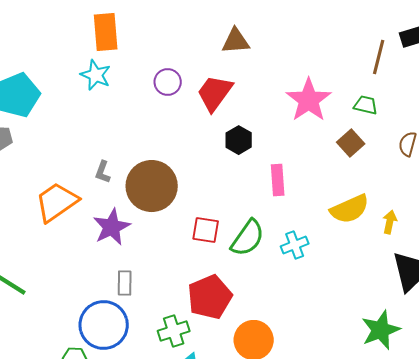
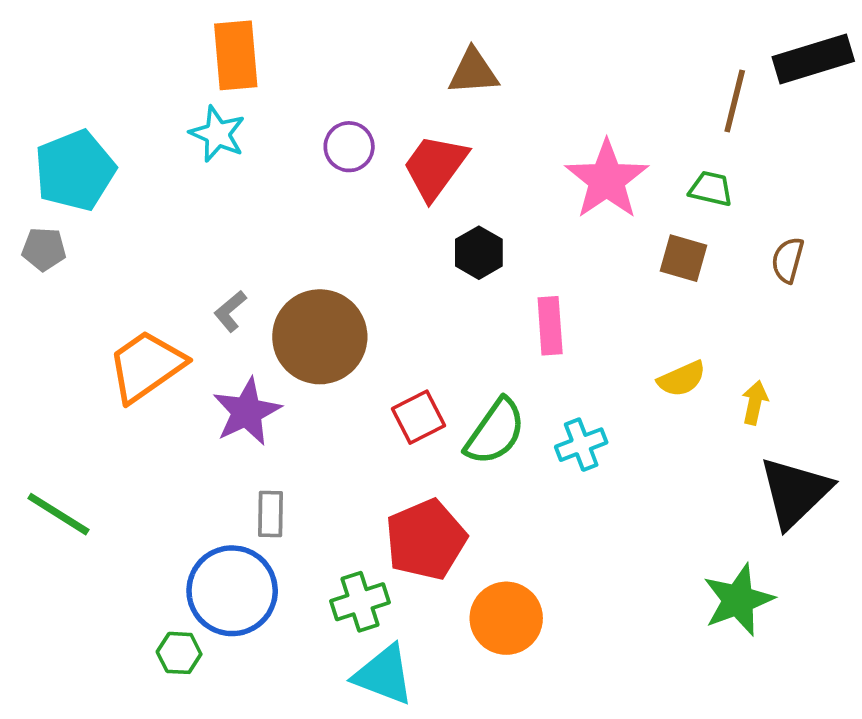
brown square: (351, 143) -> (683, 258), turned -32
gray L-shape: (103, 172) -> (230, 311), turned 30
yellow semicircle: (350, 209) -> (682, 379), size x0.7
red square: (206, 230) -> (418, 417), turned -36

